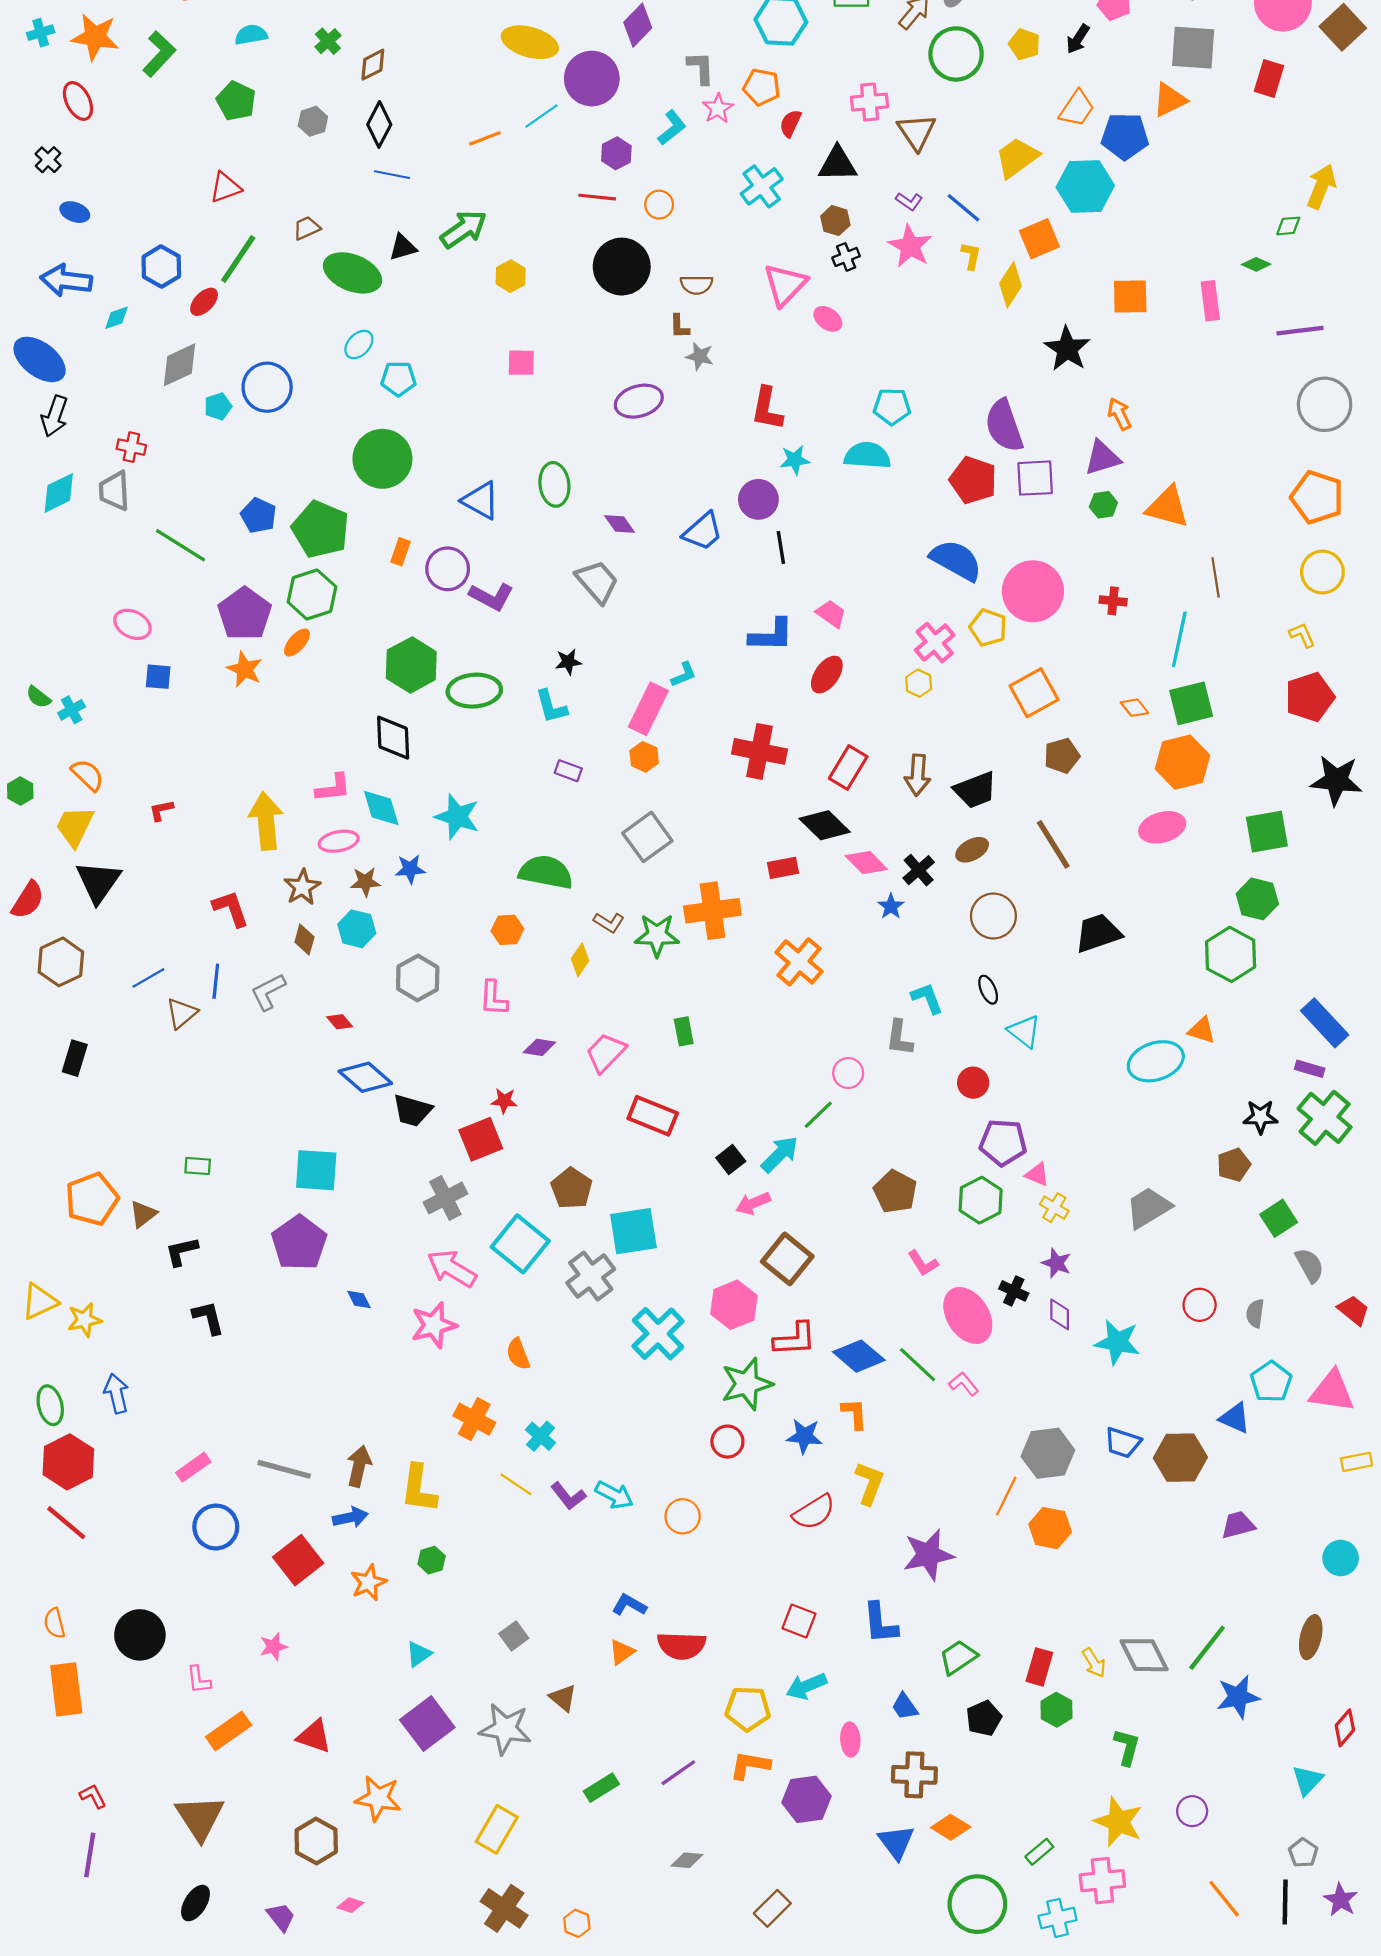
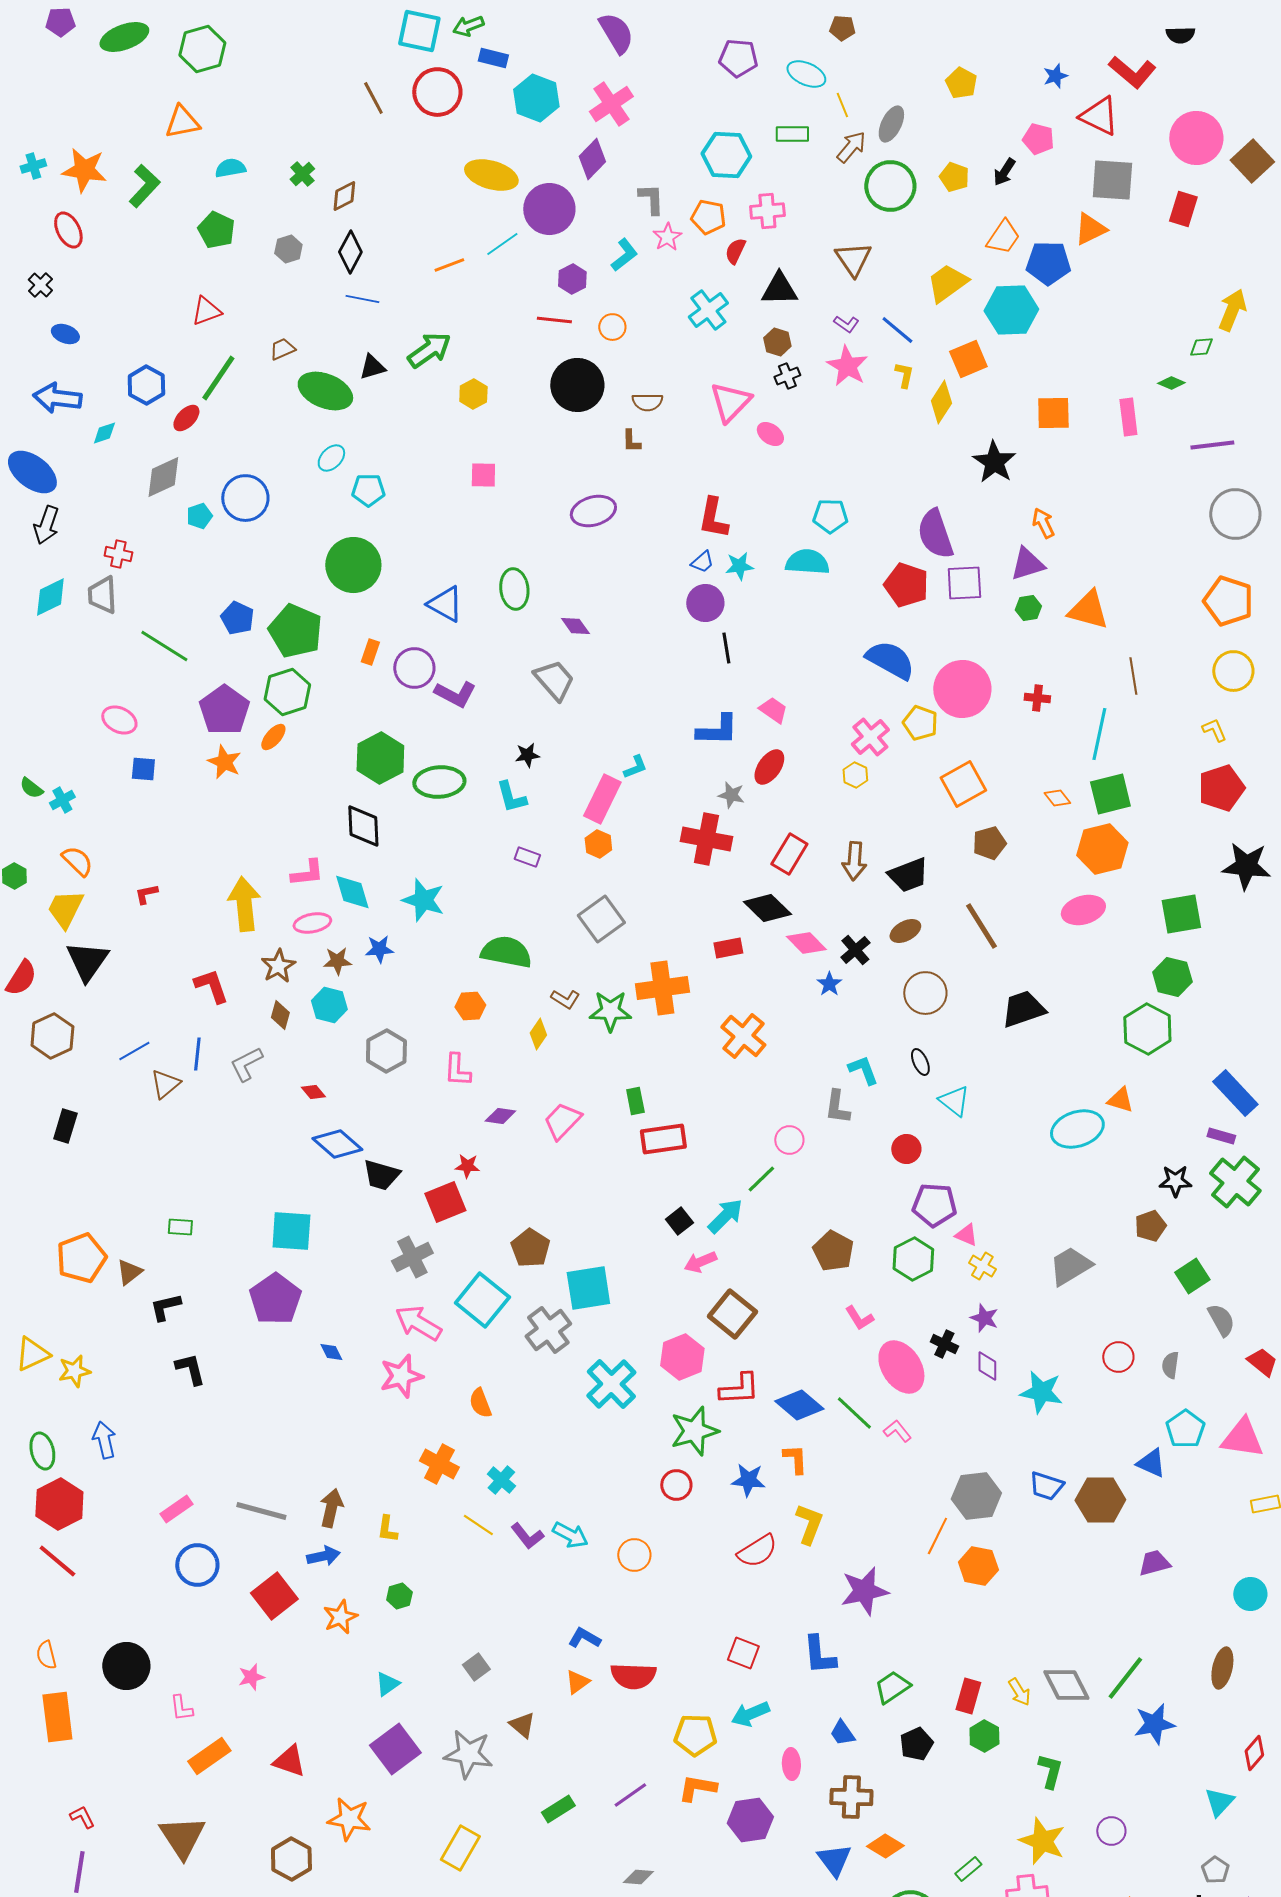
pink cross: (870, 102) -> (767, 211), moved
gray star: (700, 356) -> (731, 795), moved
blue trapezoid: (703, 531) -> (702, 562), moved, size x0.6
red rectangle: (653, 1116) -> (663, 1139), moved, turned -30
yellow L-shape: (419, 1489) -> (387, 1529), size x0.6

